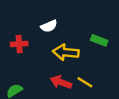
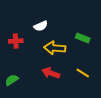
yellow line: (85, 82) -> (83, 73), moved

